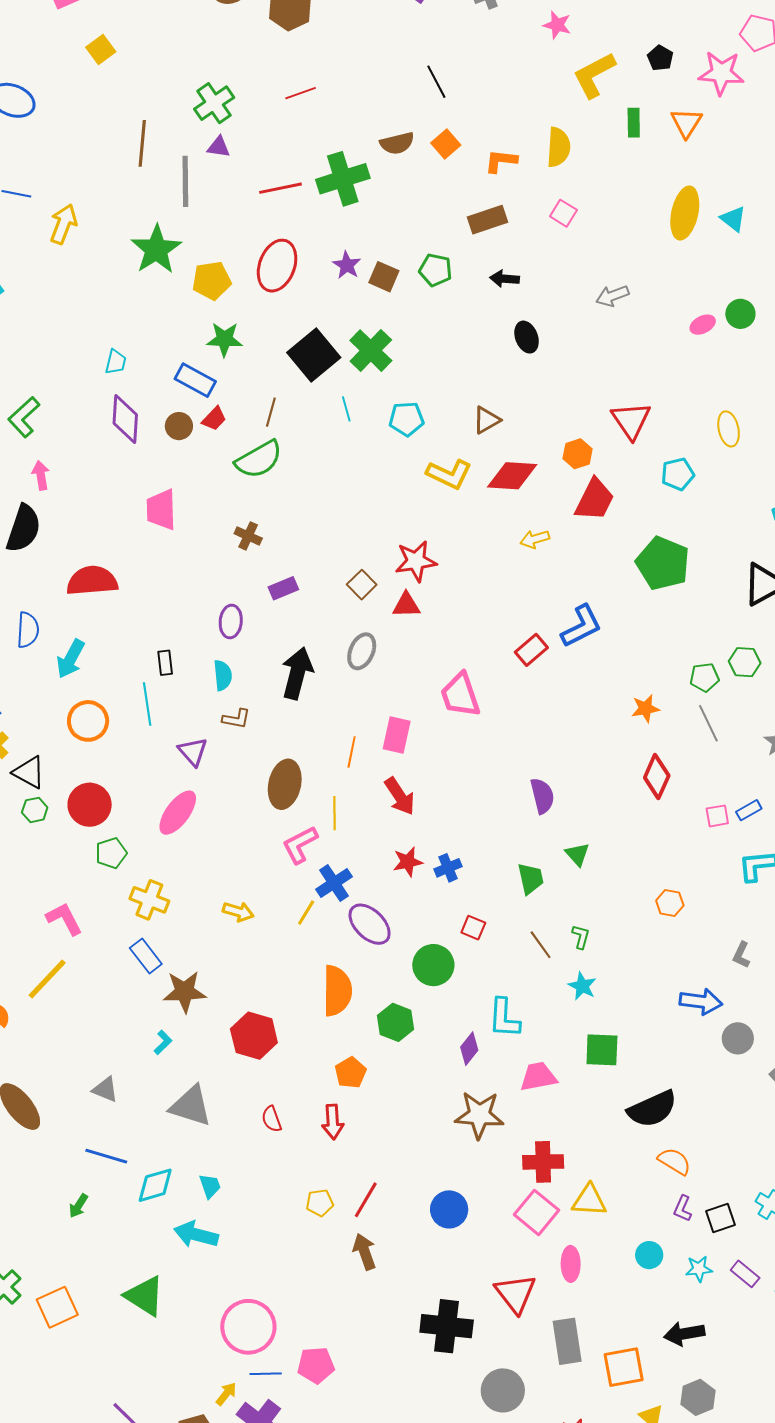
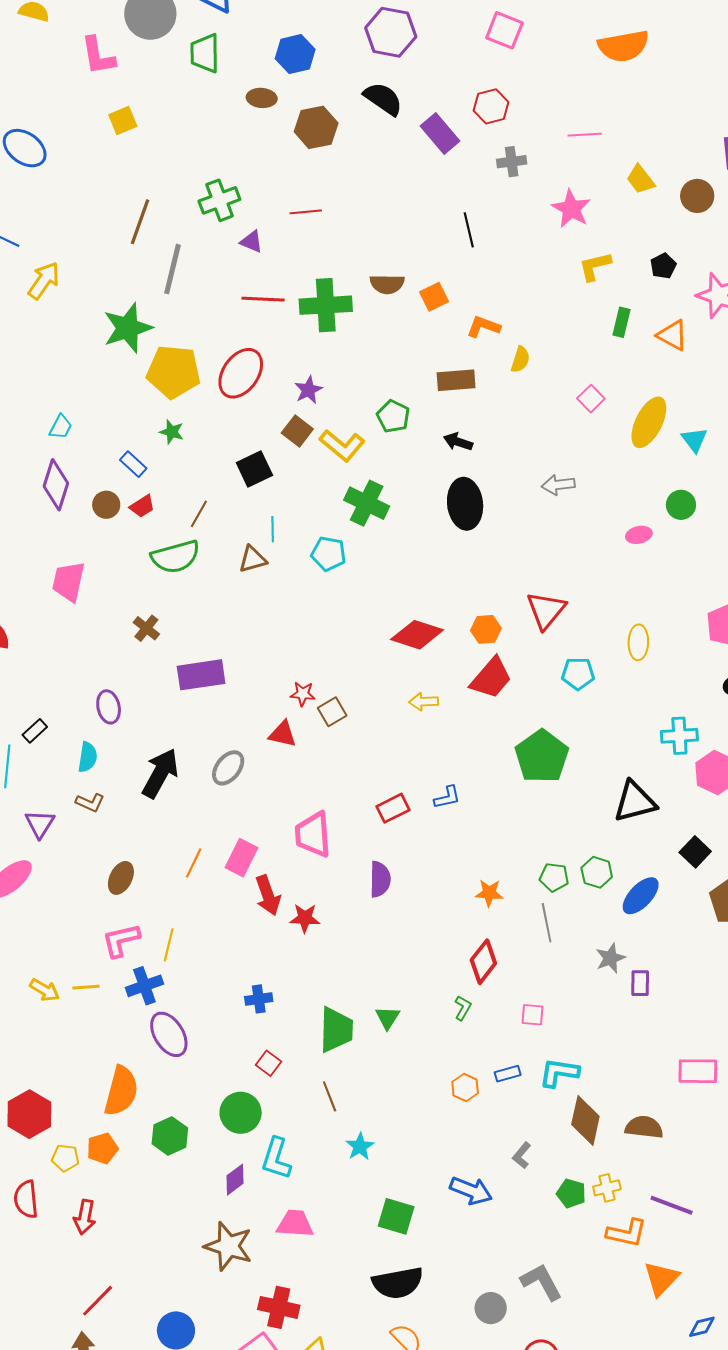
pink star: (557, 25) -> (571, 209), size x1.4
yellow L-shape: (594, 75) -> (595, 266), size x0.7
black line: (436, 82) -> (469, 230), moved
orange triangle: (686, 123) -> (672, 335), turned -48
purple triangle: (219, 147) -> (252, 242), moved
yellow semicircle: (558, 147) -> (520, 359), moved, size x0.7
pink square: (563, 213) -> (591, 399), moved
brown square: (384, 277) -> (297, 431), moved
yellow pentagon: (212, 281) -> (174, 372), size x1.4
green circle: (740, 314) -> (681, 505), moved
black ellipse: (527, 337) -> (465, 504), size x1.6
green star: (224, 339) -> (172, 432), size x0.7
green cross: (371, 351) -> (367, 503), moved, turned -33
black square: (314, 355) -> (254, 469), size x0.7
blue rectangle: (195, 380) -> (133, 464), size x0.7
brown triangle: (486, 420) -> (253, 559), moved
yellow L-shape: (449, 474) -> (342, 445), moved
red star: (416, 561) -> (303, 694), size x0.6
brown square: (362, 585) -> (332, 712), moved
purple rectangle: (283, 588) -> (201, 675), moved, size x1.6
purple ellipse: (231, 622) -> (109, 707), turned -32
blue L-shape: (581, 626) -> (447, 797), size x0.6
black rectangle: (165, 663) -> (35, 731), turned 40
brown ellipse: (285, 784) -> (121, 878), size x0.7
red arrow: (400, 796) -> (268, 895), moved
purple semicircle: (542, 796) -> (380, 879), moved
blue rectangle: (749, 810) -> (508, 1074), moved
yellow line: (335, 813) -> (169, 945), moved
red star: (408, 862) -> (305, 918), moved
green trapezoid: (531, 879) -> (336, 1030), size x1.4
yellow line: (306, 913) -> (86, 987), moved, turned 40
green L-shape: (581, 937) -> (463, 1008), moved
green circle: (433, 965) -> (241, 1113), moved
gray circle: (738, 1038) -> (491, 1308), moved
green square: (602, 1050) -> (396, 1216), moved
orange pentagon: (351, 1073) -> (102, 1148), moved
red semicircle: (272, 1119) -> (26, 1199), size x1.4
yellow pentagon: (320, 1203) -> (65, 1158), moved

